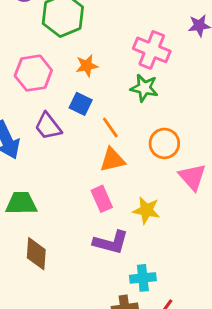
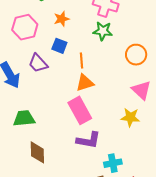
orange line: (110, 128) -> (81, 60), turned 35
orange circle: (164, 143) -> (136, 55), moved
pink rectangle: (102, 199) -> (80, 110), size x1.5
yellow star: (146, 210) -> (130, 117), moved

